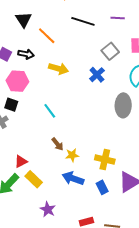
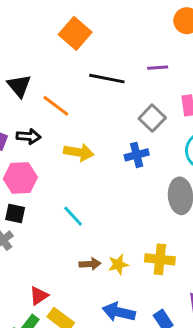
blue cross: (97, 75) -> (137, 155), turned 35
brown arrow: (57, 144) -> (90, 264), turned -48
yellow star: (72, 155) -> (118, 264), moved
yellow cross: (105, 159) -> (160, 259), moved

